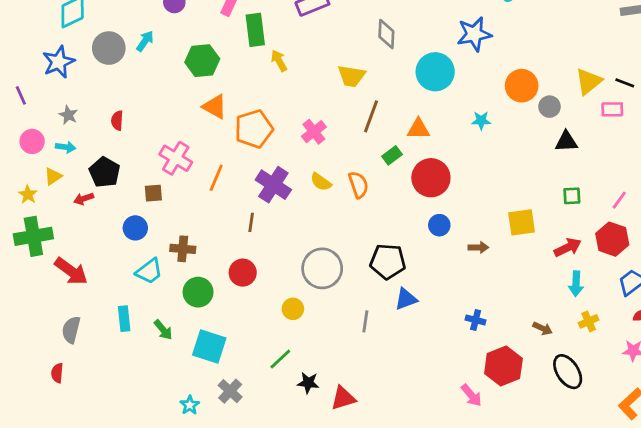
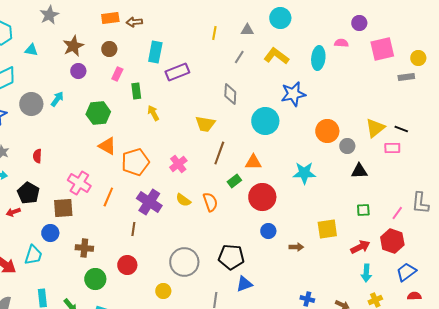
green rectangle: (255, 30) -> (136, 91), size x0.7
cyan star: (481, 121) -> (304, 173), moved, size x1.6
brown square: (153, 193) -> (63, 208), size x1.5
cyan trapezoid: (149, 271) -> (33, 255), moved, turned -35
blue cross: (476, 320) -> (307, 299), moved

